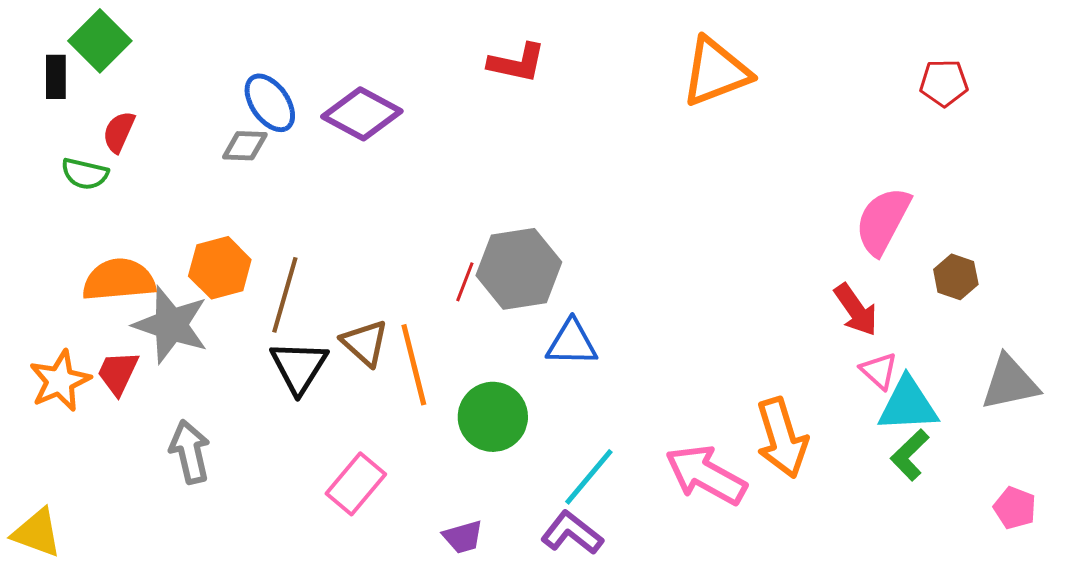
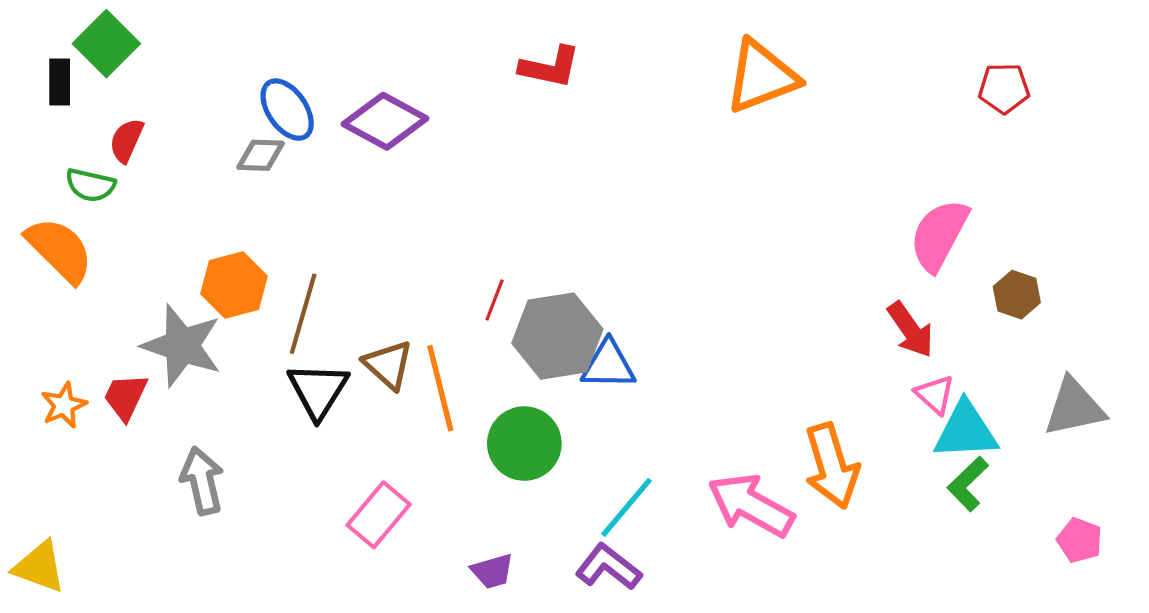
gray hexagon: (519, 269) -> (557, 336), moved
orange semicircle: (119, 280) -> (60, 250), moved, turned 50
orange star: (60, 381) -> (64, 405), size x0.7

